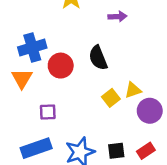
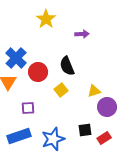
blue cross: (32, 48) -> (16, 58), turned -30
yellow square: (111, 98) -> (61, 90), moved
black square: (116, 151) -> (85, 130), moved

